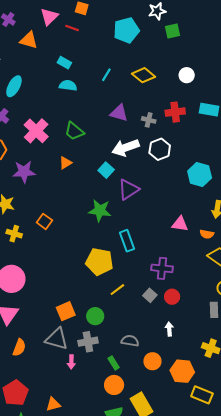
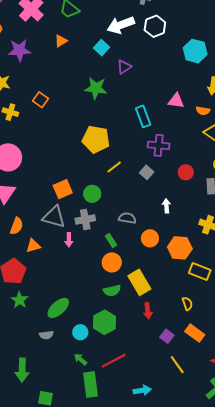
purple triangle: (128, 190) -> (124, 67), size x0.7
cyan rectangle: (127, 241) -> (143, 116), moved
red circle: (172, 297) -> (186, 172), moved
orange triangle: (53, 404) -> (33, 246), moved

